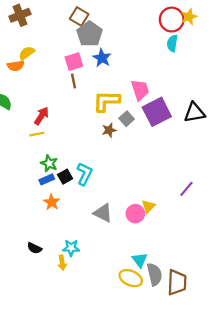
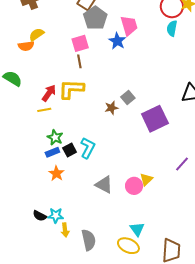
blue star: (102, 58) -> (117, 41), moved
pink trapezoid: (140, 90) -> (129, 25), moved
yellow L-shape: (106, 101) -> (71, 89), moved
purple square: (157, 112) -> (155, 119), moved
cyan star: (71, 248) -> (56, 215), moved
gray semicircle: (154, 274) -> (89, 240), moved

